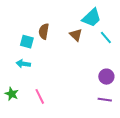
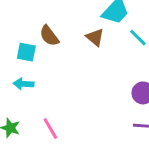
brown semicircle: (44, 31) -> (49, 36), turned -42

